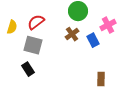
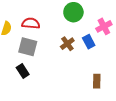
red semicircle: (36, 22) -> (31, 23), turned 42
brown cross: (72, 34) -> (67, 44), moved

